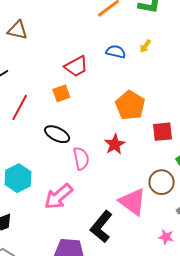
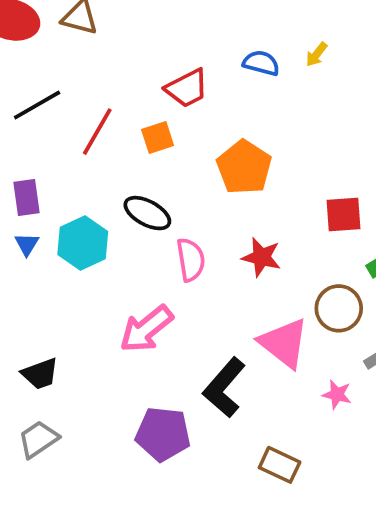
orange pentagon: (130, 105) -> (244, 167), moved
red line: (20, 107) -> (97, 132), moved
red star: (115, 144) -> (261, 257), moved, turned -30
cyan hexagon: (18, 178) -> (83, 243), moved
pink star: (166, 237) -> (337, 394), moved

